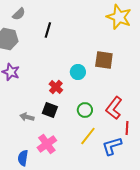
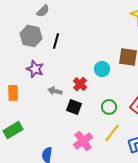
black line: (48, 30) -> (56, 41), moved
gray arrow: (27, 117) -> (55, 91), moved
pink cross: (47, 144) -> (83, 141), moved

